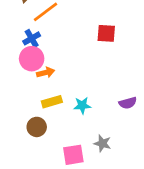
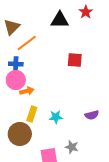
blue cross: (32, 38) -> (16, 64), turned 32
yellow rectangle: (52, 102) -> (32, 114), turned -56
brown circle: (37, 127) -> (20, 134), size x1.5

